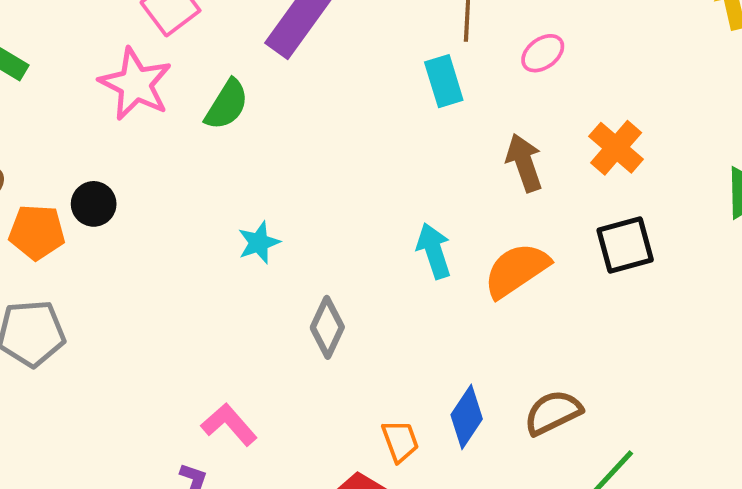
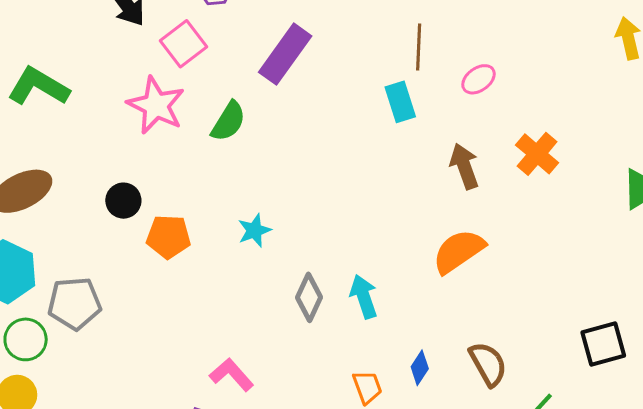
orange pentagon: (37, 232) -> (168, 237), moved
black square: (625, 245) -> (603, 344), moved
cyan arrow: (434, 251) -> (364, 297), moved
brown semicircle: (553, 413) -> (488, 364), turned 87
blue diamond: (467, 417) -> (420, 368), size x0.7

